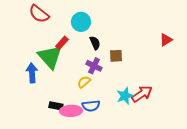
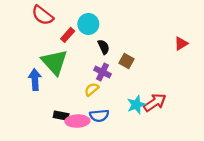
red rectangle: (62, 43) -> (68, 35), moved
brown square: (116, 56) -> (126, 61), turned 32

